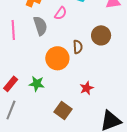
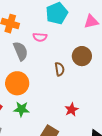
pink semicircle: (61, 13) -> (40, 37), turned 64
orange circle: (57, 58) -> (17, 83), moved

